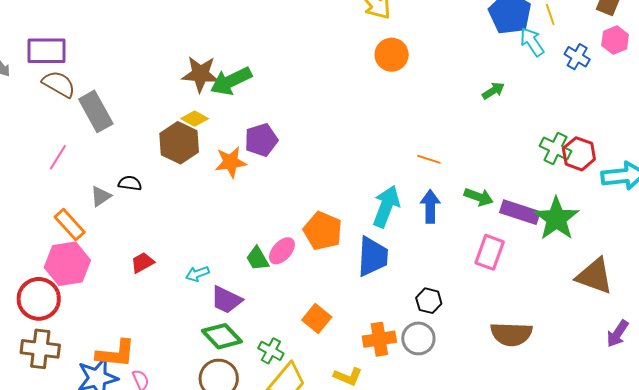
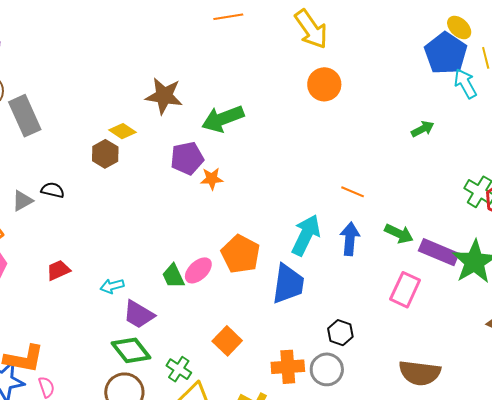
brown star: (200, 74) -> (164, 96), moved
green arrow: (231, 81) -> (223, 119), moved
brown hexagon: (179, 143) -> (105, 154), size x0.7
orange star: (231, 162) -> (212, 179), moved, size x0.7

